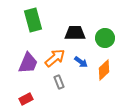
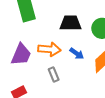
orange arrow: (55, 58) -> (49, 49), turned 45

